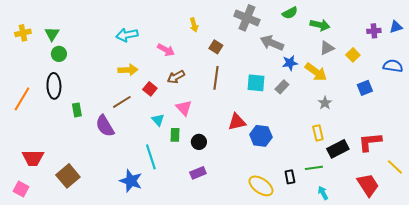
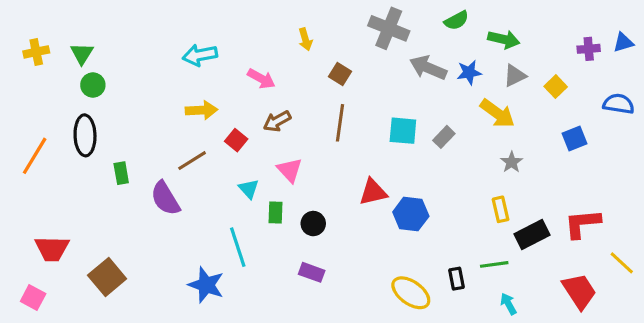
blue star: (290, 63) -> (469, 72), moved
purple rectangle: (198, 173) -> (312, 272), turned 42

